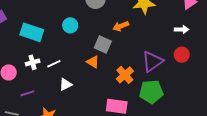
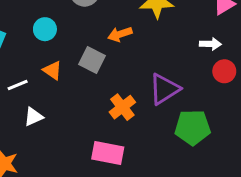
red circle: (182, 55) -> (224, 71), moved
orange triangle: (93, 62) -> (52, 70), moved
green pentagon: (151, 92) -> (193, 127), moved

